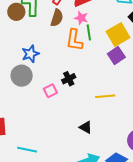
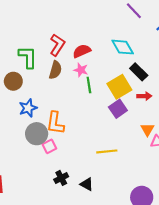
brown circle: (16, 12) -> (13, 81), moved
orange L-shape: (74, 40) -> (55, 123), moved
gray circle: (22, 76) -> (37, 134), moved
black cross: (69, 79) -> (61, 178), moved

